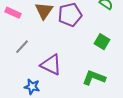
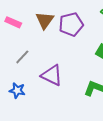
blue star: (32, 87) -> (17, 90), moved

